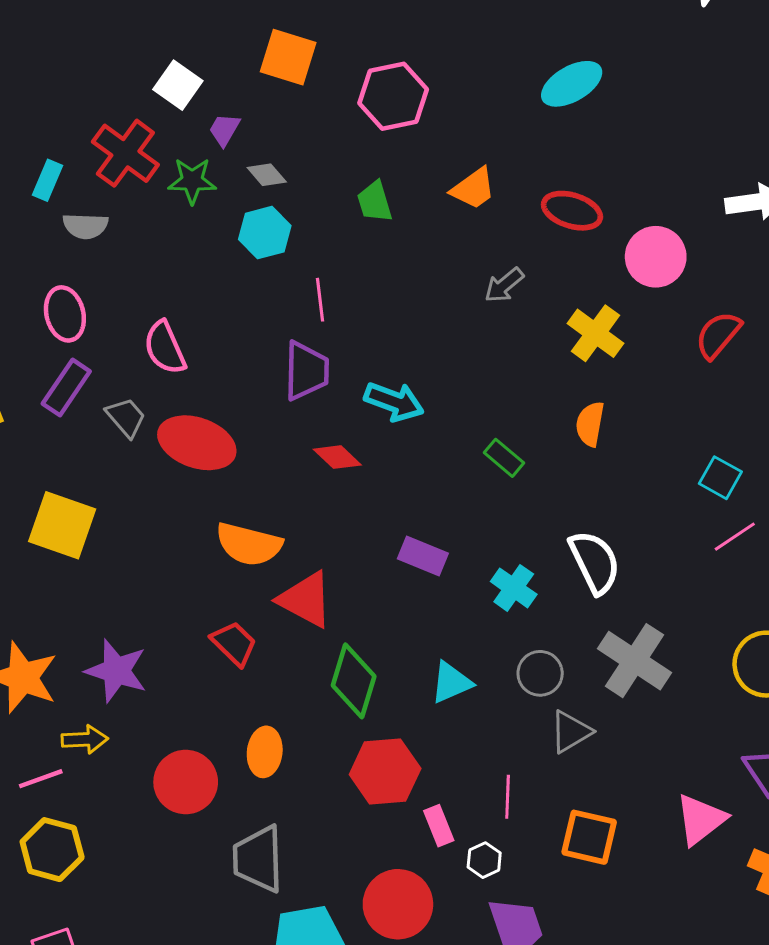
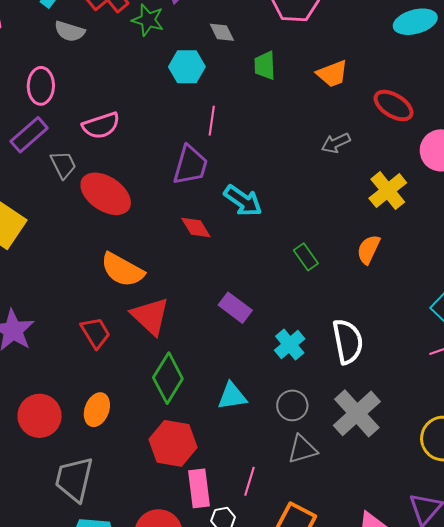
gray diamond: (267, 175) -> (222, 32), moved
pink semicircle: (165, 348) -> (101, 126), turned -99
pink rectangle: (439, 826) -> (199, 488), size x1.4

